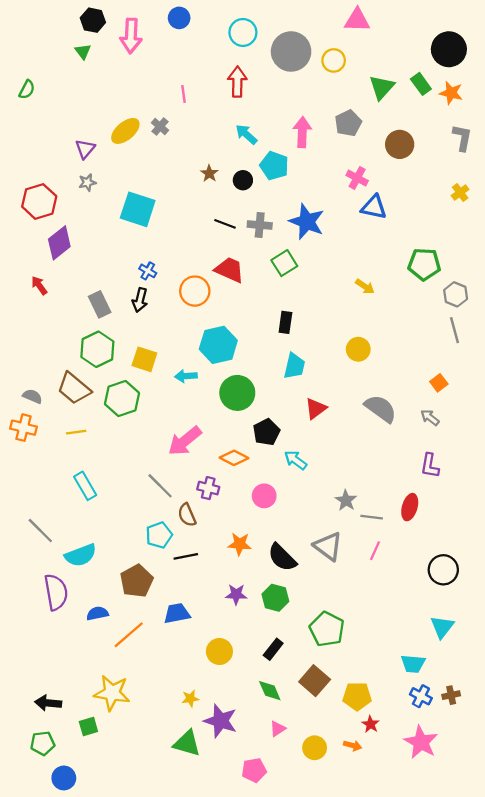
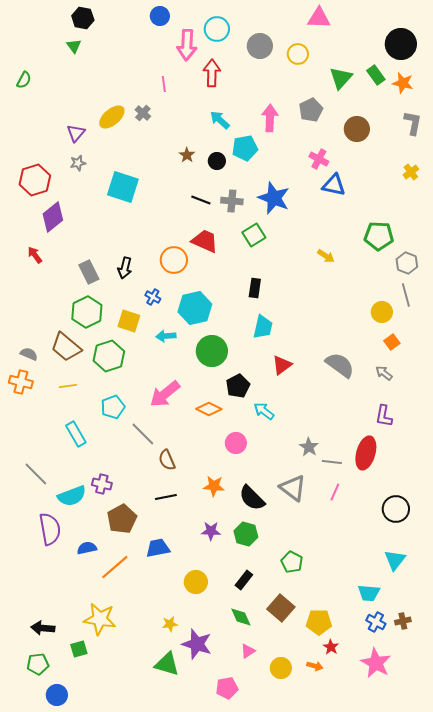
pink arrow: (131, 36) -> (187, 45), moved
gray circle: (291, 51) -> (260, 46), size x0.7
cyan pentagon: (274, 166) -> (245, 148), turned -30
blue cross: (148, 271) -> (153, 297), moved
yellow circle: (358, 349) -> (382, 312), moved
purple cross: (208, 488) -> (102, 484), moved
red ellipse: (410, 507) -> (366, 453), size x1.4
cyan pentagon: (159, 535) -> (113, 407), moved
green pentagon: (327, 629) -> (292, 562), size x0.7

